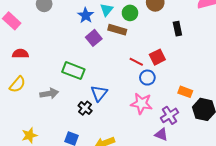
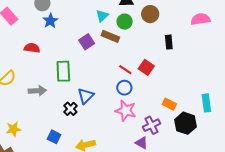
blue star: (86, 15) -> (50, 21), moved
red semicircle: (20, 54) -> (32, 48), moved
red square: (157, 57) -> (146, 67), turned -35
green rectangle: (73, 71) -> (63, 71), turned 60
blue circle: (147, 78) -> (124, 88), moved

